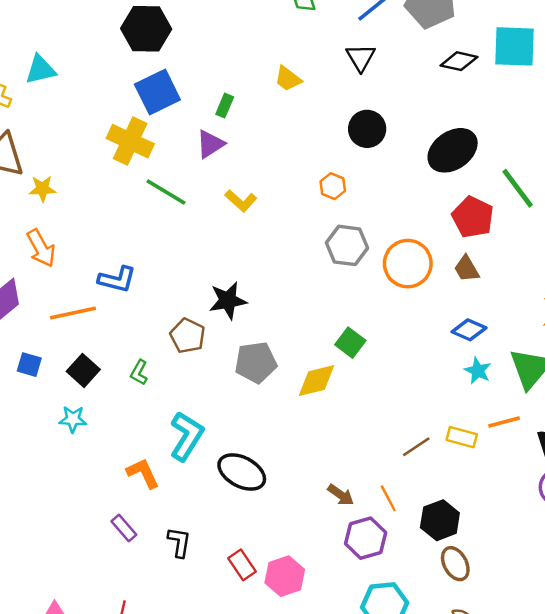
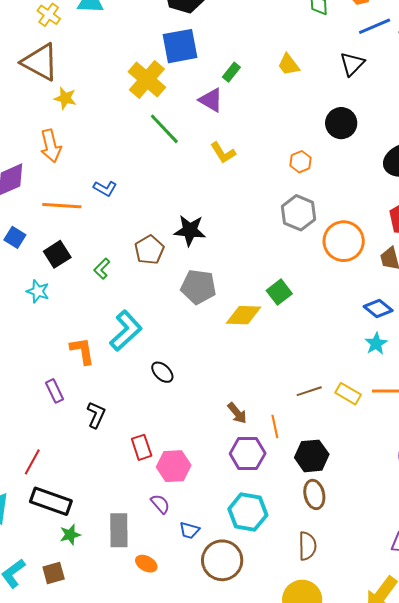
purple triangle: (210, 144) -> (211, 100), turned 48
blue L-shape: (117, 279) -> (105, 188), size x0.7
black ellipse: (242, 472) -> (162, 372), size x0.6

